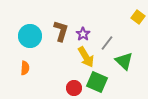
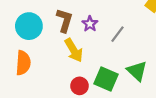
yellow arrow: (86, 57) -> (74, 50), moved
green triangle: (124, 61) -> (137, 71), moved
orange semicircle: (25, 68) -> (23, 63), size x1.5

